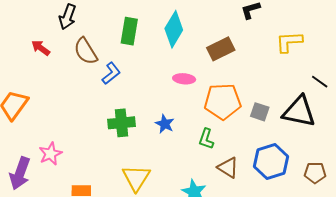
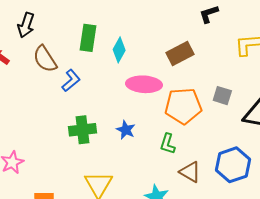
cyan diamond: (174, 29) -> (119, 50), moved, size x0.7
pink ellipse: (184, 79) -> (144, 84), size x1.6
gray square: (260, 112) -> (222, 96), moved

